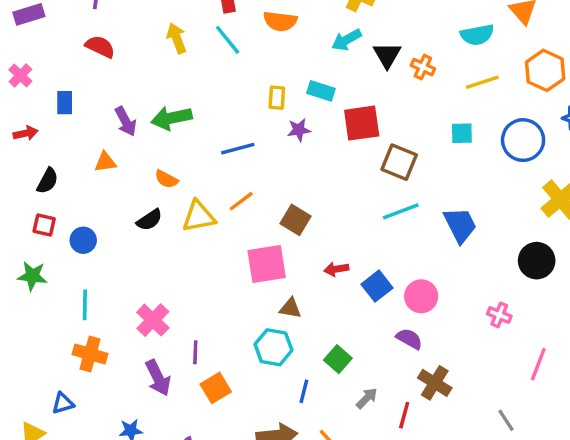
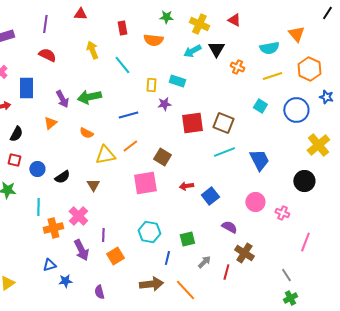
cyan line: (228, 40) -> (122, 65), moved
black triangle: (387, 55) -> (216, 49), moved
blue rectangle: (65, 103) -> (26, 88), size x1.5
red square: (362, 123) -> (192, 123), moved
cyan square: (462, 133) -> (260, 106), turned 32
orange triangle: (105, 162) -> (50, 123), turned -32
black semicircle: (149, 220) -> (62, 177), moved
pink circle: (421, 296) -> (255, 202), moved
brown triangle: (290, 308) -> (93, 185), moved, turned 48
orange cross: (90, 354) -> (53, 228), moved, turned -30
green square: (338, 359) -> (187, 239), turned 35
blue triangle: (63, 403) -> (49, 265), moved

